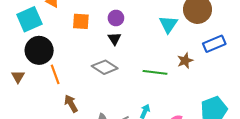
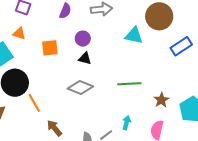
cyan triangle: (168, 24) -> (134, 35), turned -42
black triangle: (115, 39) -> (85, 58), turned -32
brown star: (185, 61) -> (161, 100), moved

